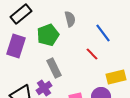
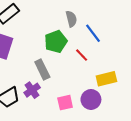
gray semicircle: (70, 19) -> (71, 19), moved
green pentagon: (48, 35) -> (56, 42), moved

